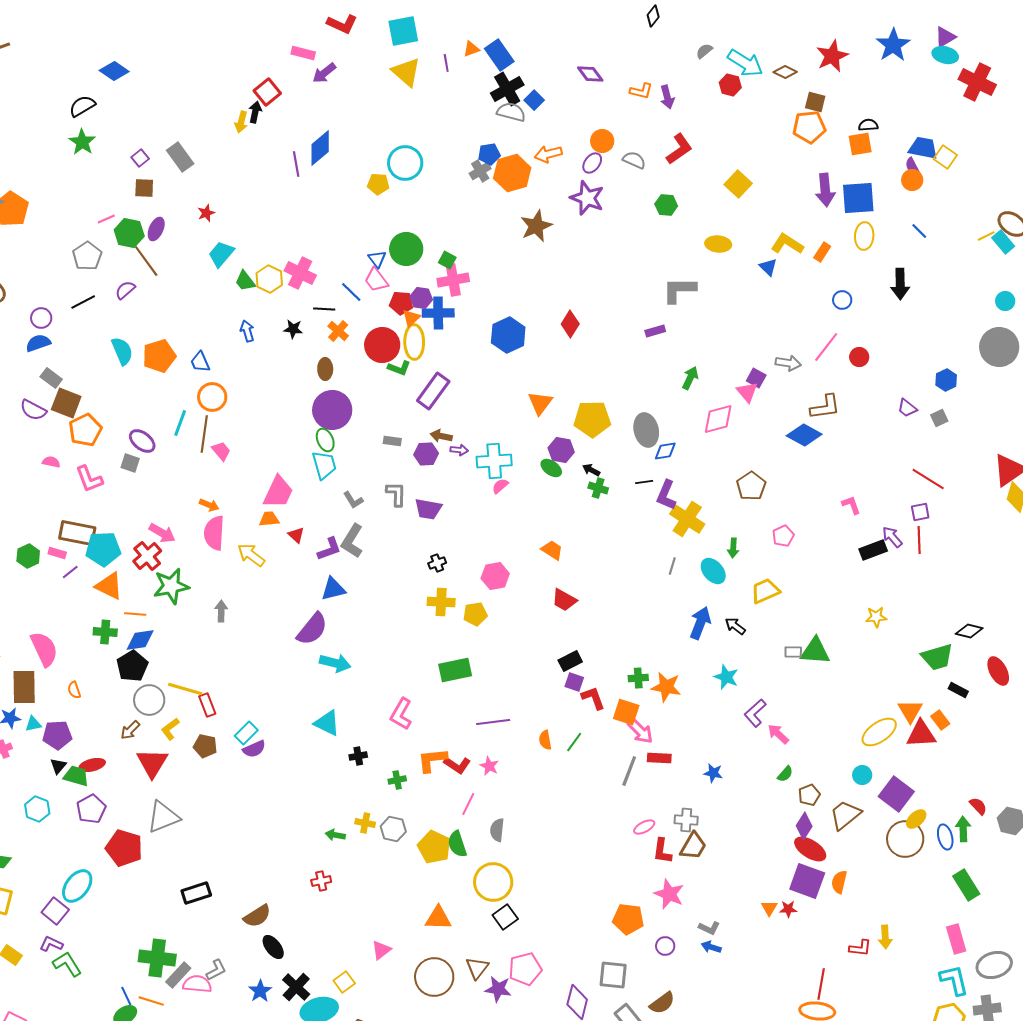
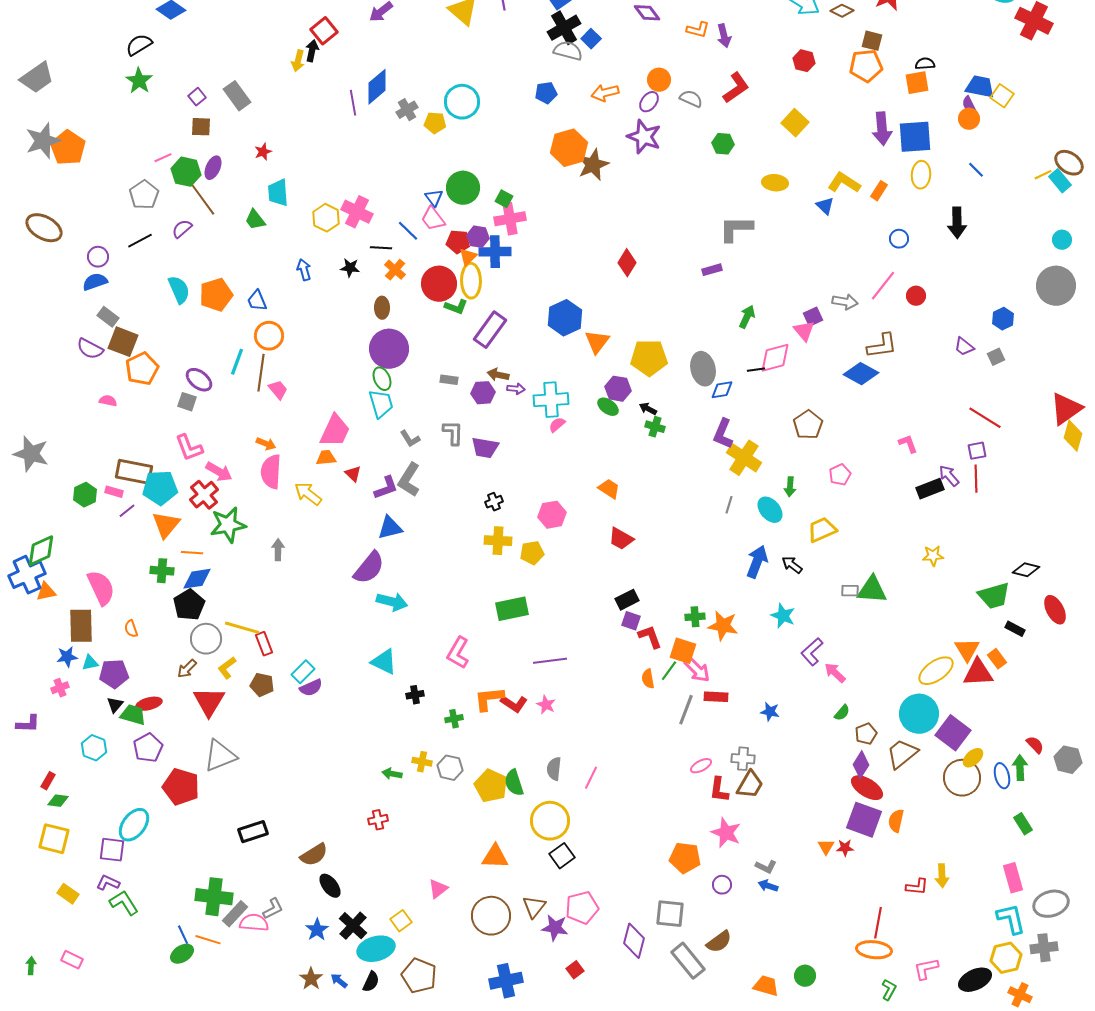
red hexagon: (730, 85) -> (804, 61), moved
gray cross: (480, 171) -> (407, 110), moved
orange hexagon: (512, 173) -> (569, 148), moved
cyan trapezoid: (221, 254) -> (278, 193), turned -44
green trapezoid: (245, 281) -> (255, 220), moved
blue hexagon: (508, 335) -> (565, 318), moved
purple square: (756, 378) -> (813, 317), turned 36
pink L-shape: (89, 479) -> (189, 448), moved
black line: (644, 482) -> (756, 370), moved
orange triangle: (109, 586) -> (166, 525), turned 44
orange semicircle: (545, 740) -> (648, 679), moved
green line: (574, 742) -> (669, 671), moved
cyan circle: (862, 775) -> (919, 714), size x2.0
pink line: (468, 804) -> (591, 778), moved
green rectangle: (966, 885) -> (1023, 824), size x0.7
purple square: (55, 911) -> (112, 850), turned -32

